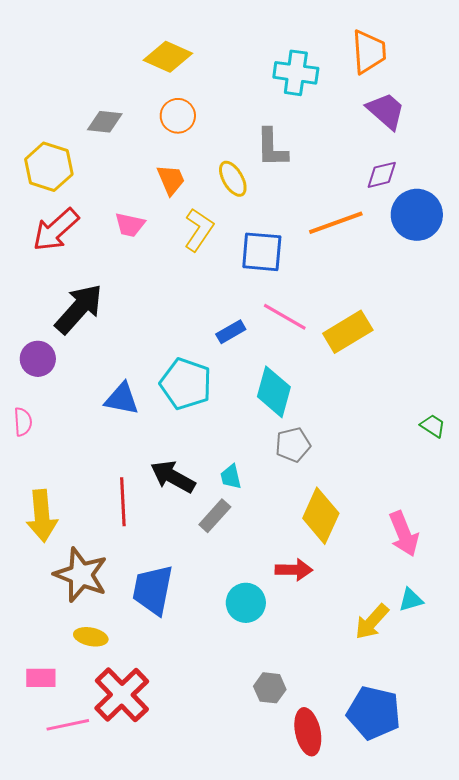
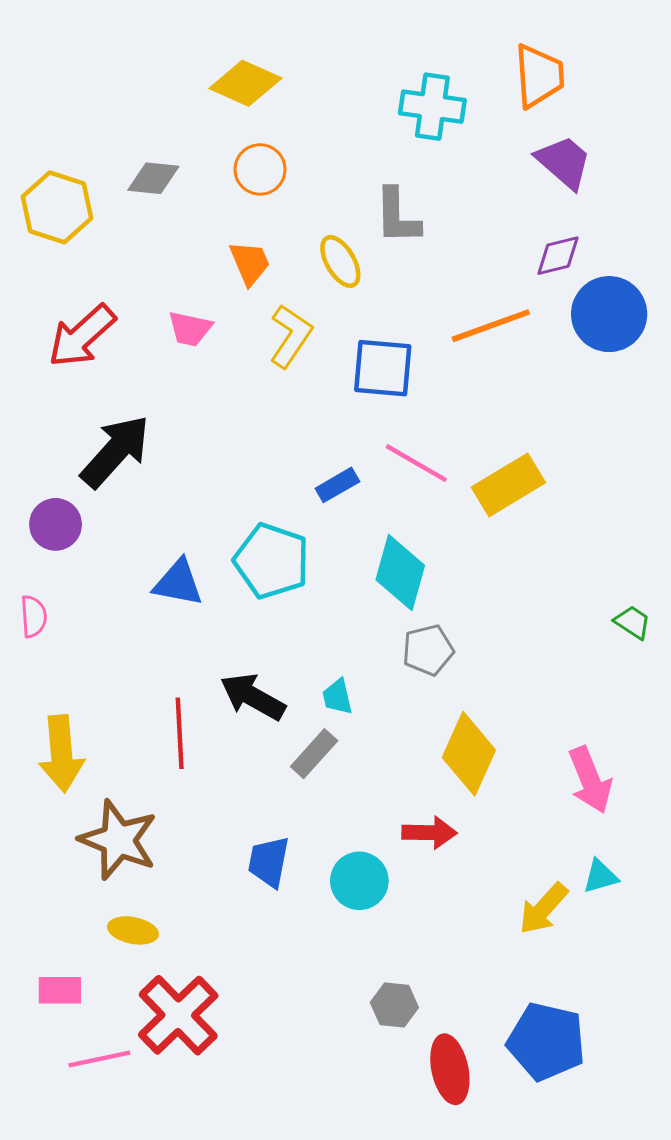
yellow hexagon: (49, 167) -> (57, 207), moved
blue trapezoid: (153, 590) -> (269, 862), moved, size x0.7

